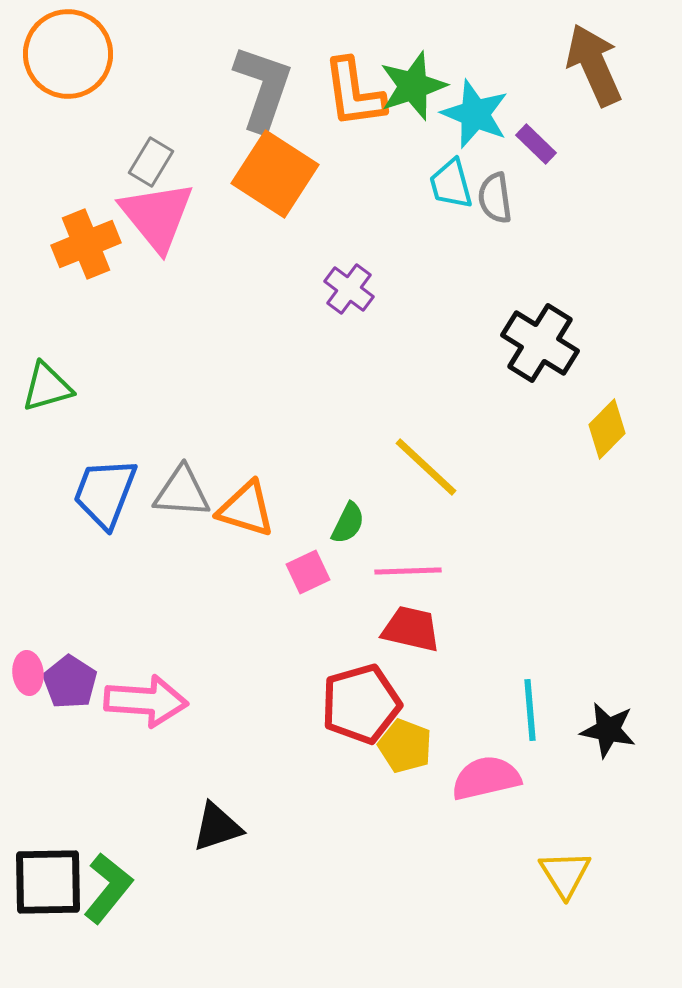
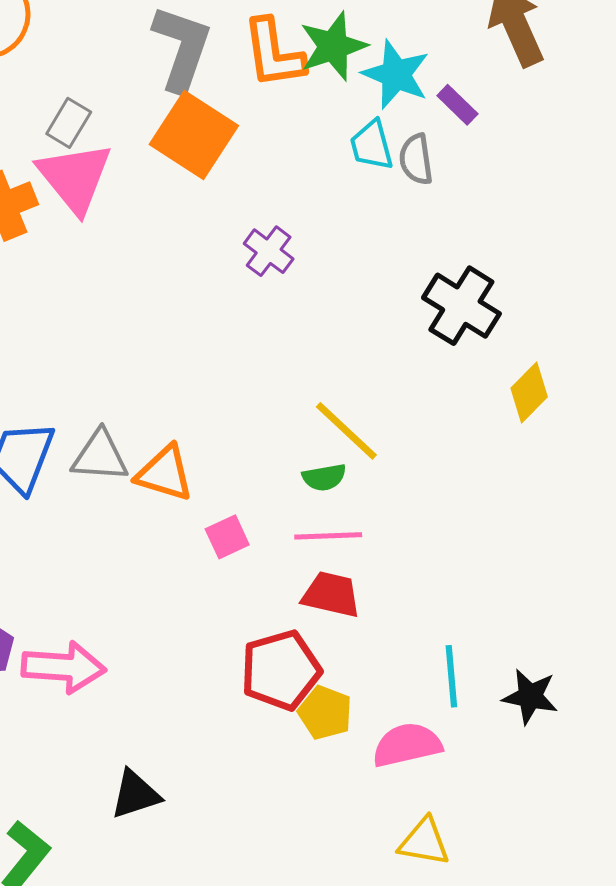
green semicircle: (348, 523) -> (324, 477), moved, turned 54
yellow triangle: (565, 874) -> (424, 842), moved, turned -48

